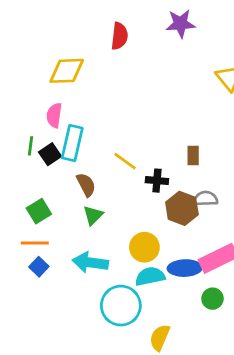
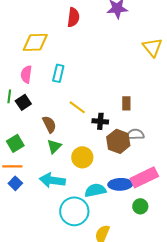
cyan rectangle: (72, 143) -> (58, 73), moved, size x0.7
yellow circle: (144, 247) -> (82, 157), moved

